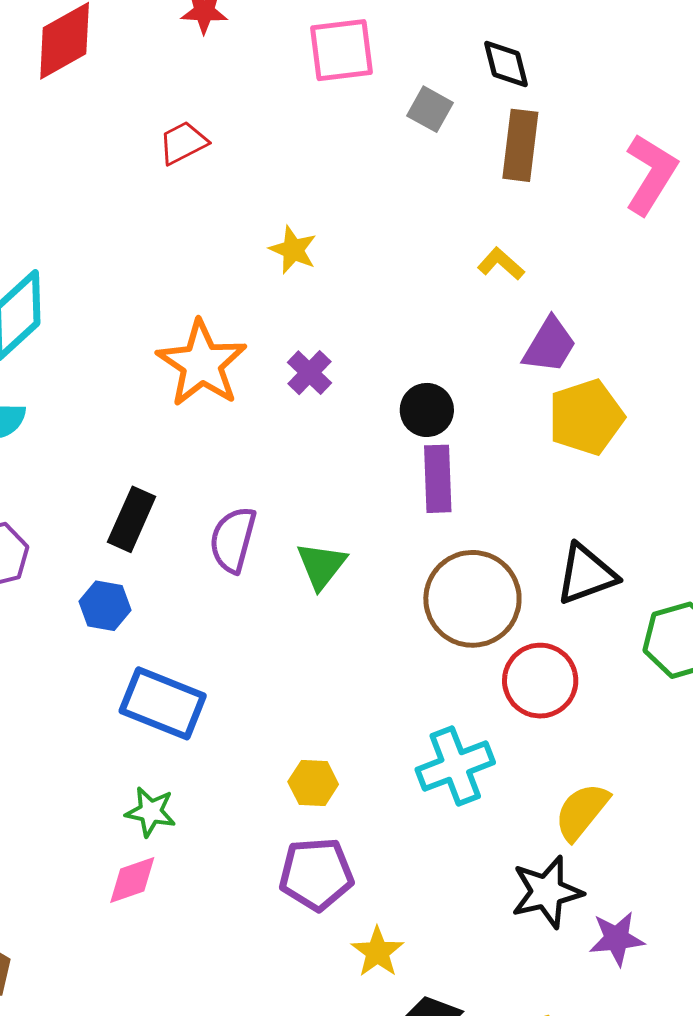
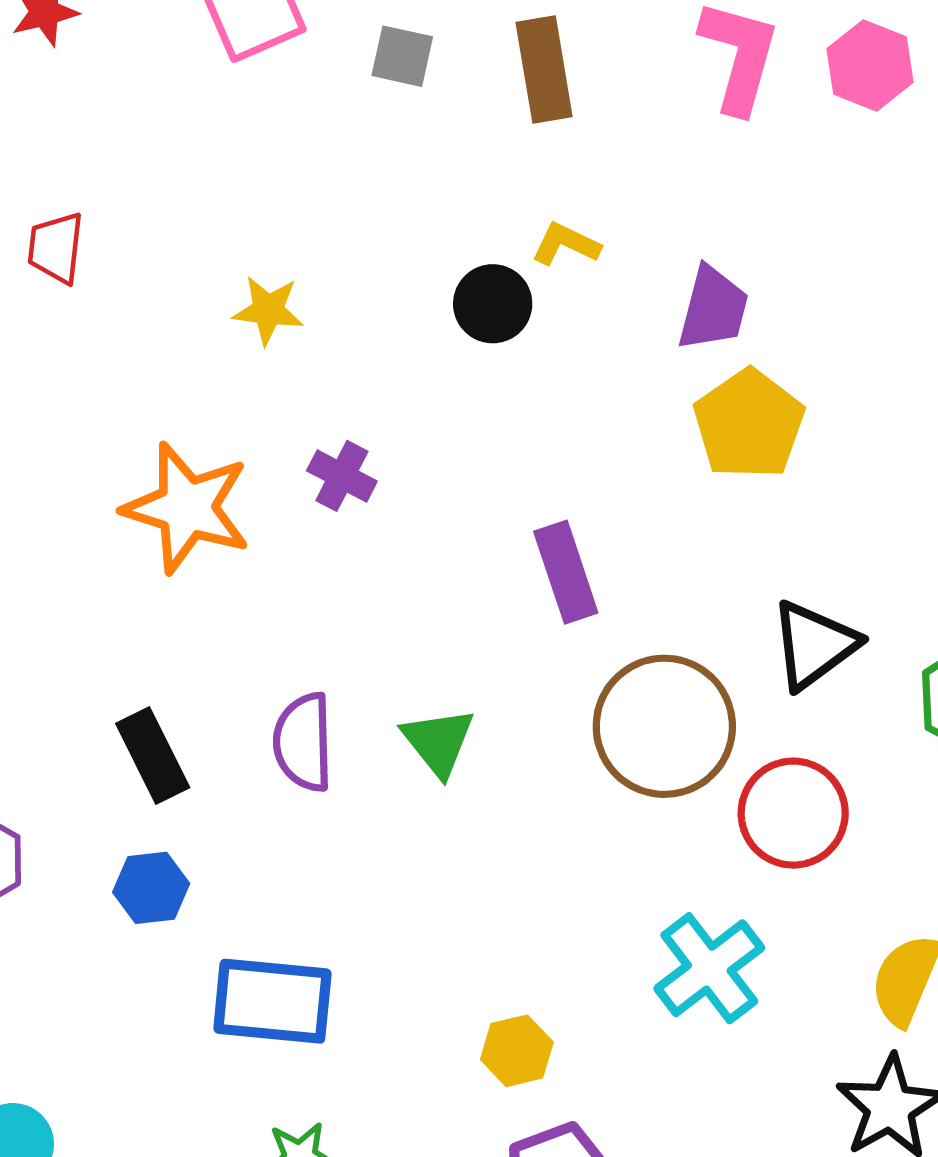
red trapezoid: (183, 143) -> (56, 248), moved, turned -40
purple trapezoid: (550, 345) -> (713, 308), moved
black circle: (427, 410) -> (493, 304), moved
black rectangle: (132, 519) -> (153, 755), turned -34

